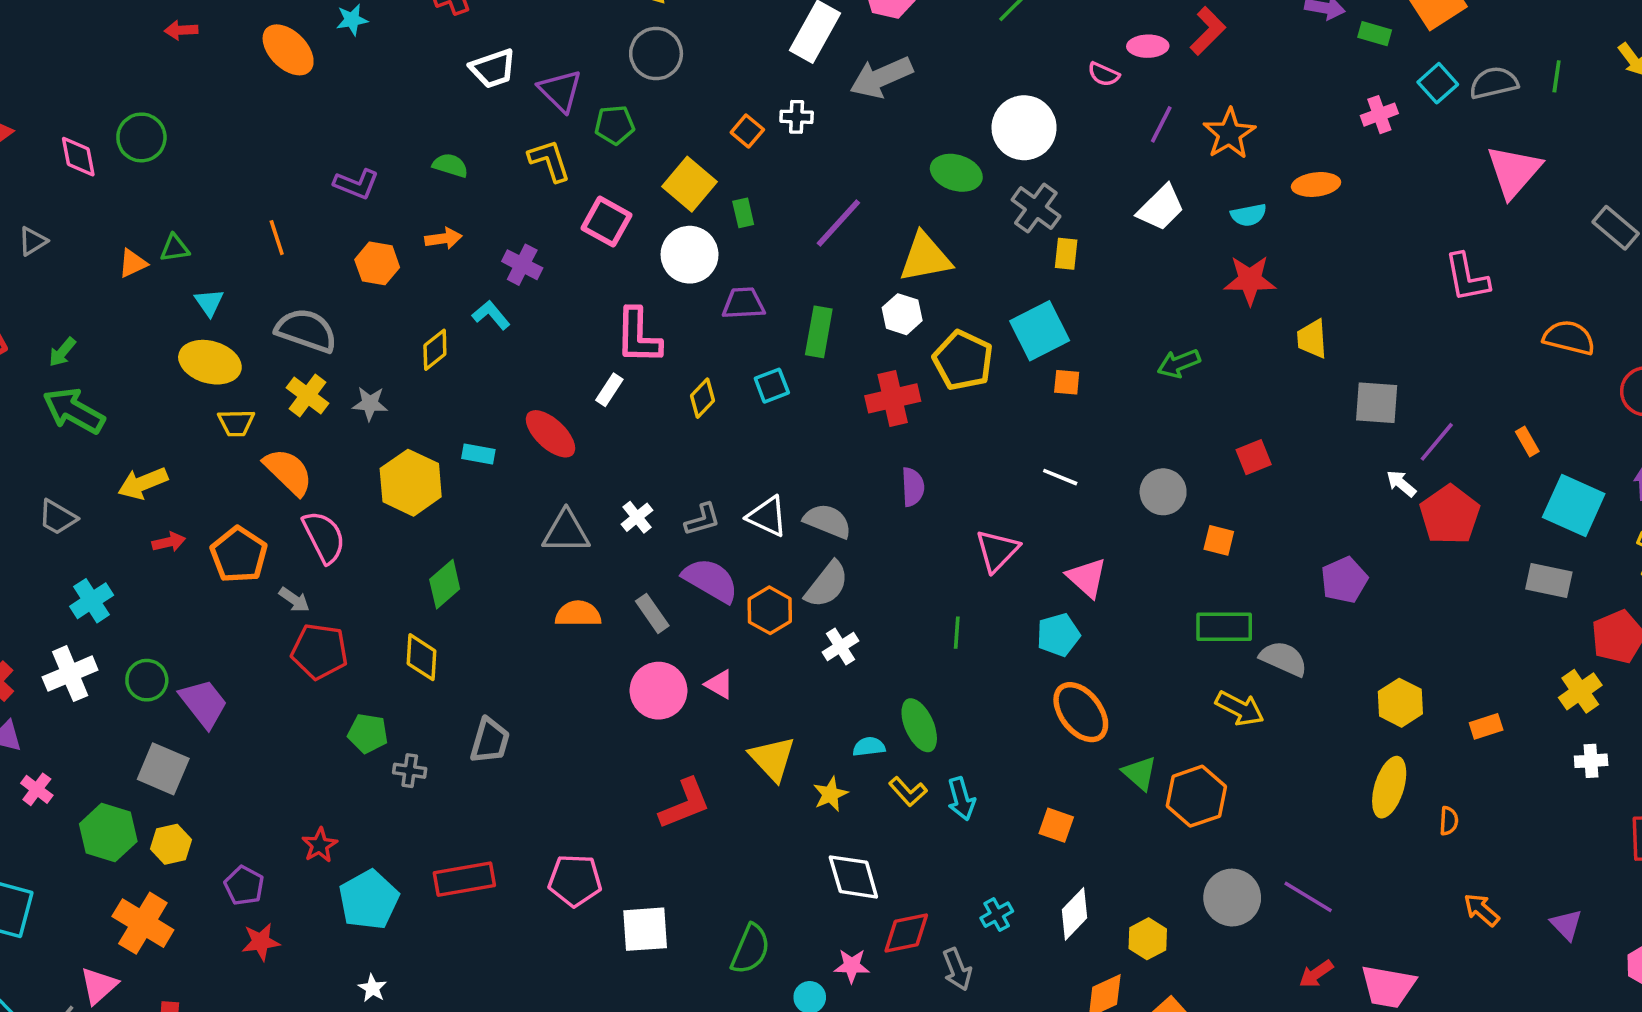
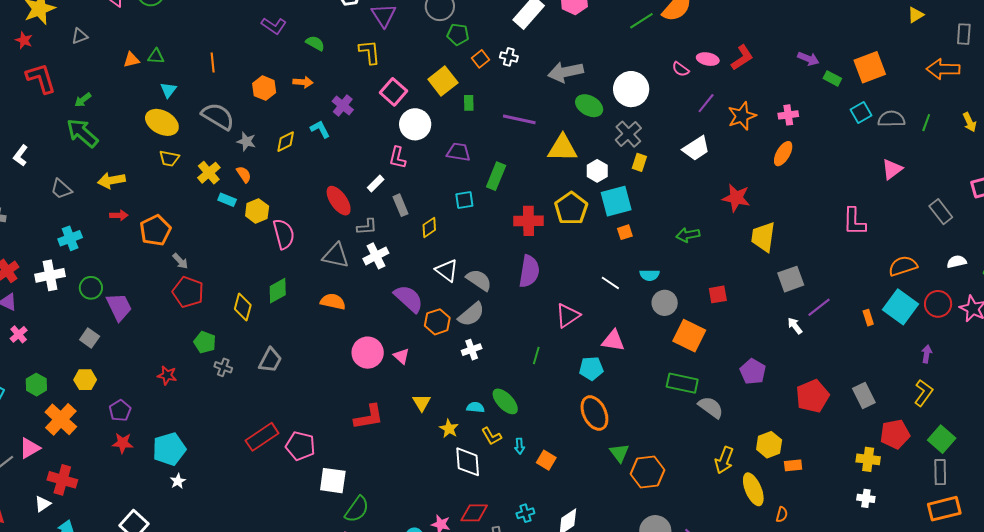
gray arrow: (881, 77) -> (566, 72), moved
pink cross: (1379, 115) -> (788, 115), moved
green pentagon: (615, 125) -> (458, 34), moved
pink triangle: (1514, 171) -> (892, 169), size x0.7
purple L-shape: (356, 184) -> (274, 26), moved
orange ellipse: (1316, 184) -> (783, 154), turned -65
cyan semicircle: (1249, 215) -> (649, 275), moved
purple line: (838, 223) -> (519, 119), turned 48
white circle: (690, 255) -> (415, 124), moved
white hexagon: (902, 314) -> (597, 171), moved
pink L-shape: (638, 336) -> (398, 158), size x0.7
orange semicircle: (1569, 338) -> (903, 266), turned -44
yellow trapezoid: (1312, 339) -> (763, 237), size x1.4
orange square: (1067, 382) -> (625, 232), turned -35
yellow cross: (308, 396) -> (209, 173), moved
yellow diamond: (703, 398) -> (429, 227), moved
gray square: (1377, 403) -> (791, 279), turned -36
gray star: (370, 404) -> (246, 141), moved
cyan rectangle: (478, 454) -> (227, 200), moved
orange semicircle: (288, 472) -> (244, 174), moved, size x0.6
yellow hexagon: (411, 483) -> (257, 211), size x0.7
purple semicircle: (913, 487) -> (529, 271), size x1.5
cyan square: (1574, 506) -> (900, 307), moved
red pentagon: (1450, 515) -> (813, 396), moved
white cross: (637, 517) -> (376, 256), size x1.4
gray L-shape: (702, 520) -> (367, 227), moved
pink semicircle: (324, 537) -> (284, 234), moved
orange square: (1219, 540) -> (689, 336), size x1.8
pink triangle: (1087, 578) -> (613, 341), turned -45
purple pentagon: (1344, 580) -> (753, 372), turned -30
gray rectangle: (1549, 581) -> (864, 396), turned 40
green diamond: (445, 584) -> (278, 291), moved
gray rectangle: (652, 613) -> (400, 205), moved
yellow cross: (1580, 691) -> (868, 459), turned 30
yellow arrow: (1240, 708) -> (724, 460), moved, turned 72
green ellipse: (919, 725) -> (505, 401), turned -32
orange rectangle: (1486, 726) -> (793, 465), moved
yellow triangle: (772, 759) -> (422, 403), size x0.7
gray square: (163, 769) -> (90, 338), size x0.7
yellow ellipse: (1389, 787) -> (753, 489), turned -52
yellow star: (830, 794) -> (449, 429), turned -30
cyan arrow: (961, 799) -> (520, 446), size x0.7
orange square: (1056, 825) -> (546, 460), moved
green hexagon: (108, 833) -> (36, 385), moved, size x0.7
red star: (320, 845) -> (167, 375), moved, turned 30
white diamond: (853, 877) -> (468, 462), moved
red rectangle: (464, 879) -> (262, 437), moved, turned -36
cyan pentagon: (369, 900) -> (169, 449), moved
green semicircle: (750, 949) -> (357, 509), moved

